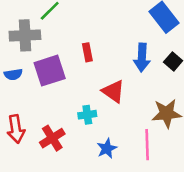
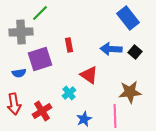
blue arrow: (142, 58) -> (111, 49), turned 90
blue semicircle: (13, 74) -> (19, 73), moved
cyan cross: (87, 115) -> (69, 93), turned -32

